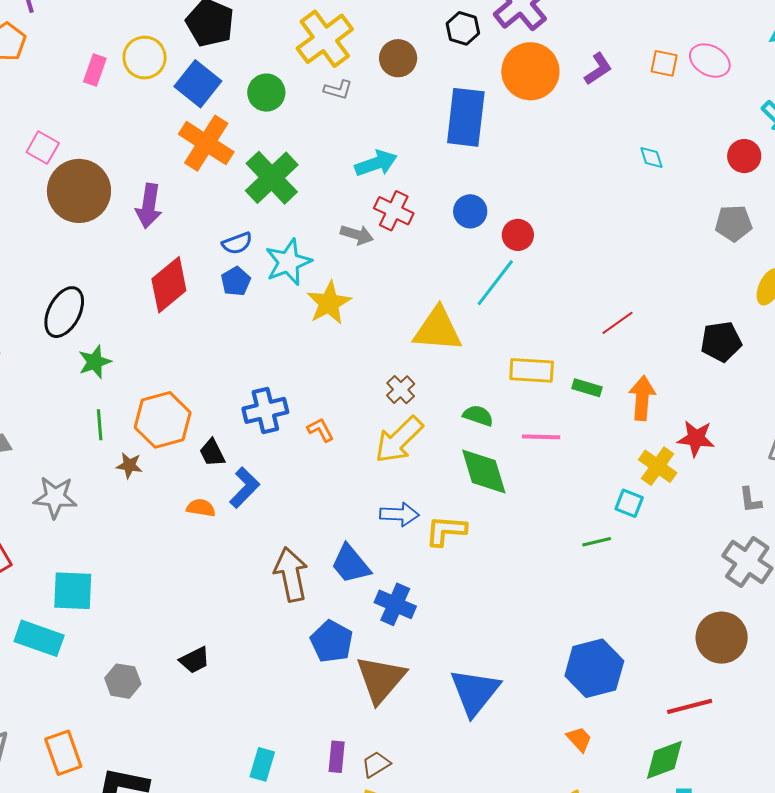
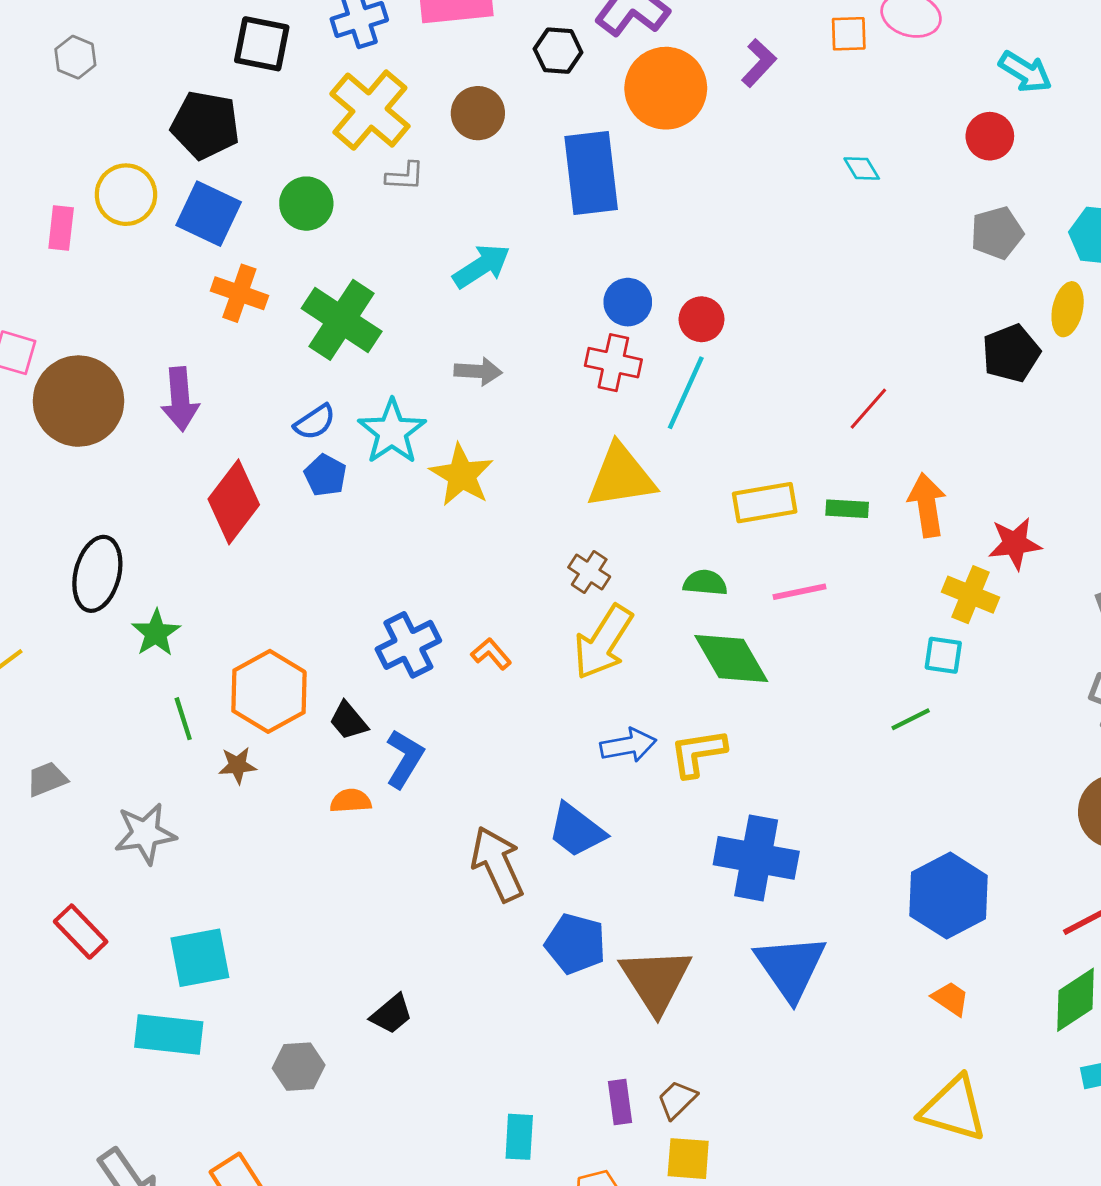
orange cross: (206, 143) -> (239, 293), size x0.7
red cross: (394, 211) -> (613, 363), moved
black pentagon: (721, 342) -> (1011, 353), moved
blue cross: (395, 604) -> (756, 858), moved, size x1.4

